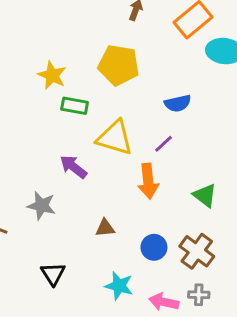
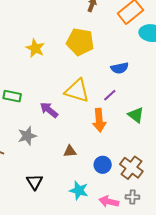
green rectangle: (75, 106) -> (12, 96), moved
green triangle: (205, 195) -> (136, 115), moved
gray star: (41, 206) -> (27, 136), turned -30

